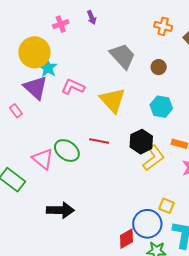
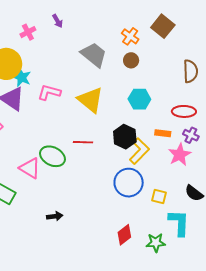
orange cross: (163, 26) -> (130, 36), moved, turned 30
black arrow: (60, 210) -> (55, 216), size x0.6
blue circle: (147, 224) -> (129, 183), moved

